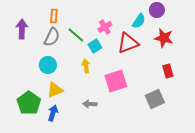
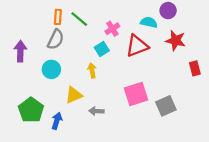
cyan semicircle: (139, 21) -> (149, 22), turned -112
purple arrow: (22, 29) -> (20, 51), moved
green line: (76, 35) -> (79, 19), moved
red rectangle: (168, 71) -> (195, 68), moved
pink square: (116, 81) -> (136, 94), moved
yellow triangle: (55, 90) -> (74, 95), moved

